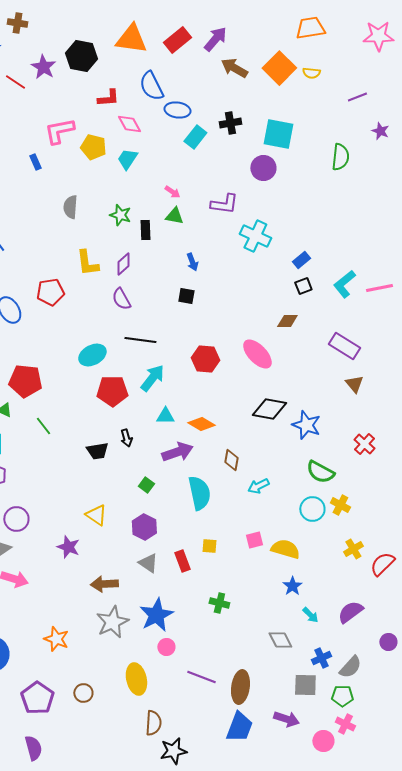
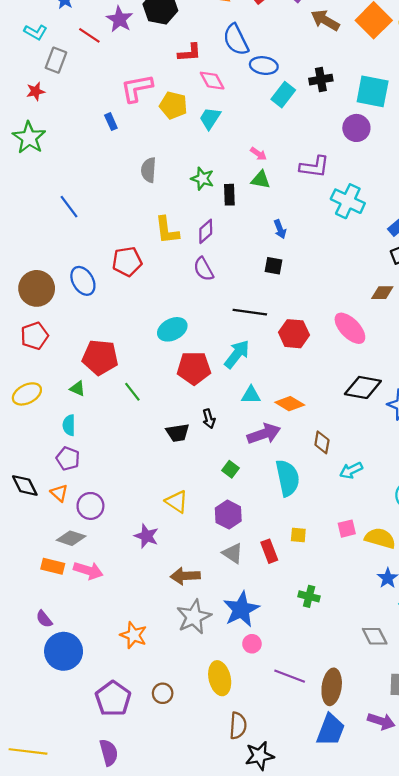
black line: (140, 340) -> (250, 312), moved
green line: (43, 426) -> (132, 392), moved

